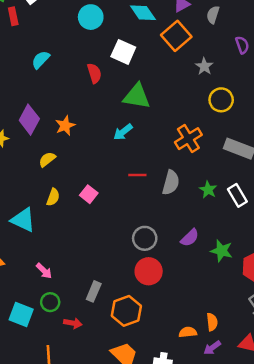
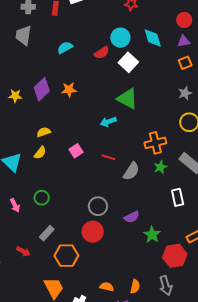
cyan circle: (91, 17) -> (120, 38), moved
orange square: (176, 36) -> (185, 63), moved, size x0.6
red semicircle: (94, 73) -> (102, 53), moved, turned 56
orange star: (65, 126) -> (69, 90), moved
yellow semicircle: (47, 159) -> (44, 132), moved
green star: (208, 190) -> (160, 167), moved
pink square: (89, 194) -> (76, 151), moved
green circle: (50, 302) -> (42, 198), moved
orange semicircle: (212, 322) -> (135, 287), moved

